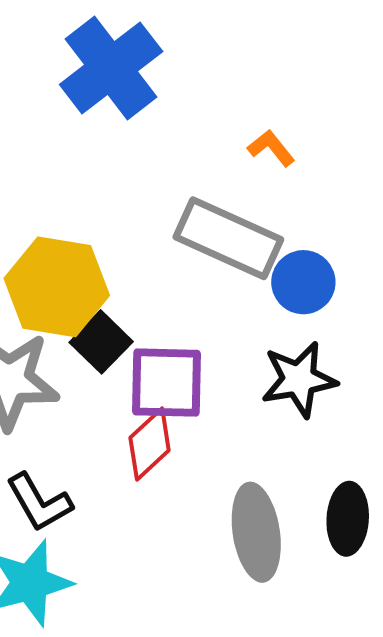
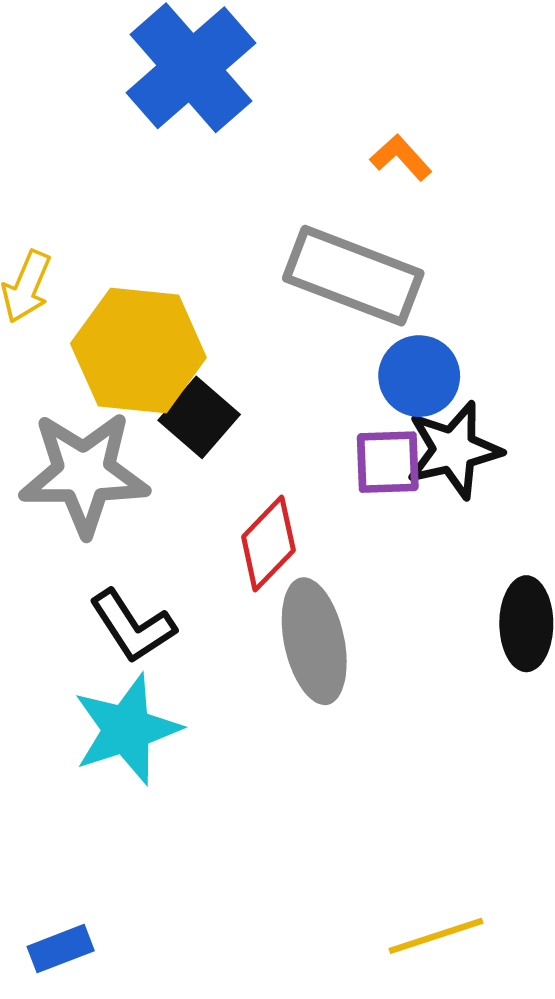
blue circle: (303, 282) -> (419, 376), moved
purple square: (167, 383) -> (388, 462), moved, size x0.7
gray ellipse: (256, 532) -> (314, 641), moved

